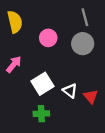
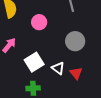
gray circle: (83, 44) -> (75, 41), moved

